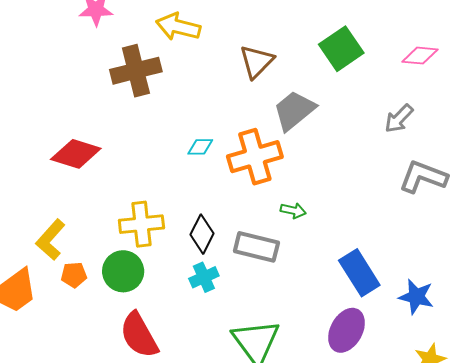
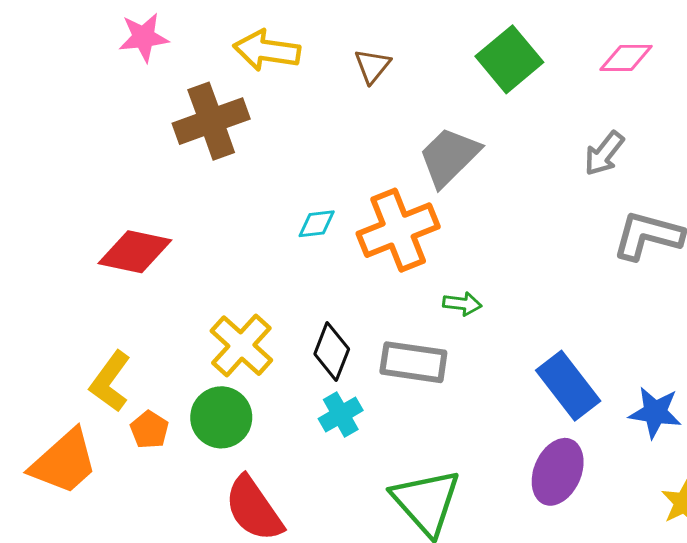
brown triangle: (257, 62) -> (372, 66), moved, size x0.7
yellow cross: (141, 224) -> (241, 346), turned -36
orange pentagon: (74, 275) -> (149, 430), turned -30

